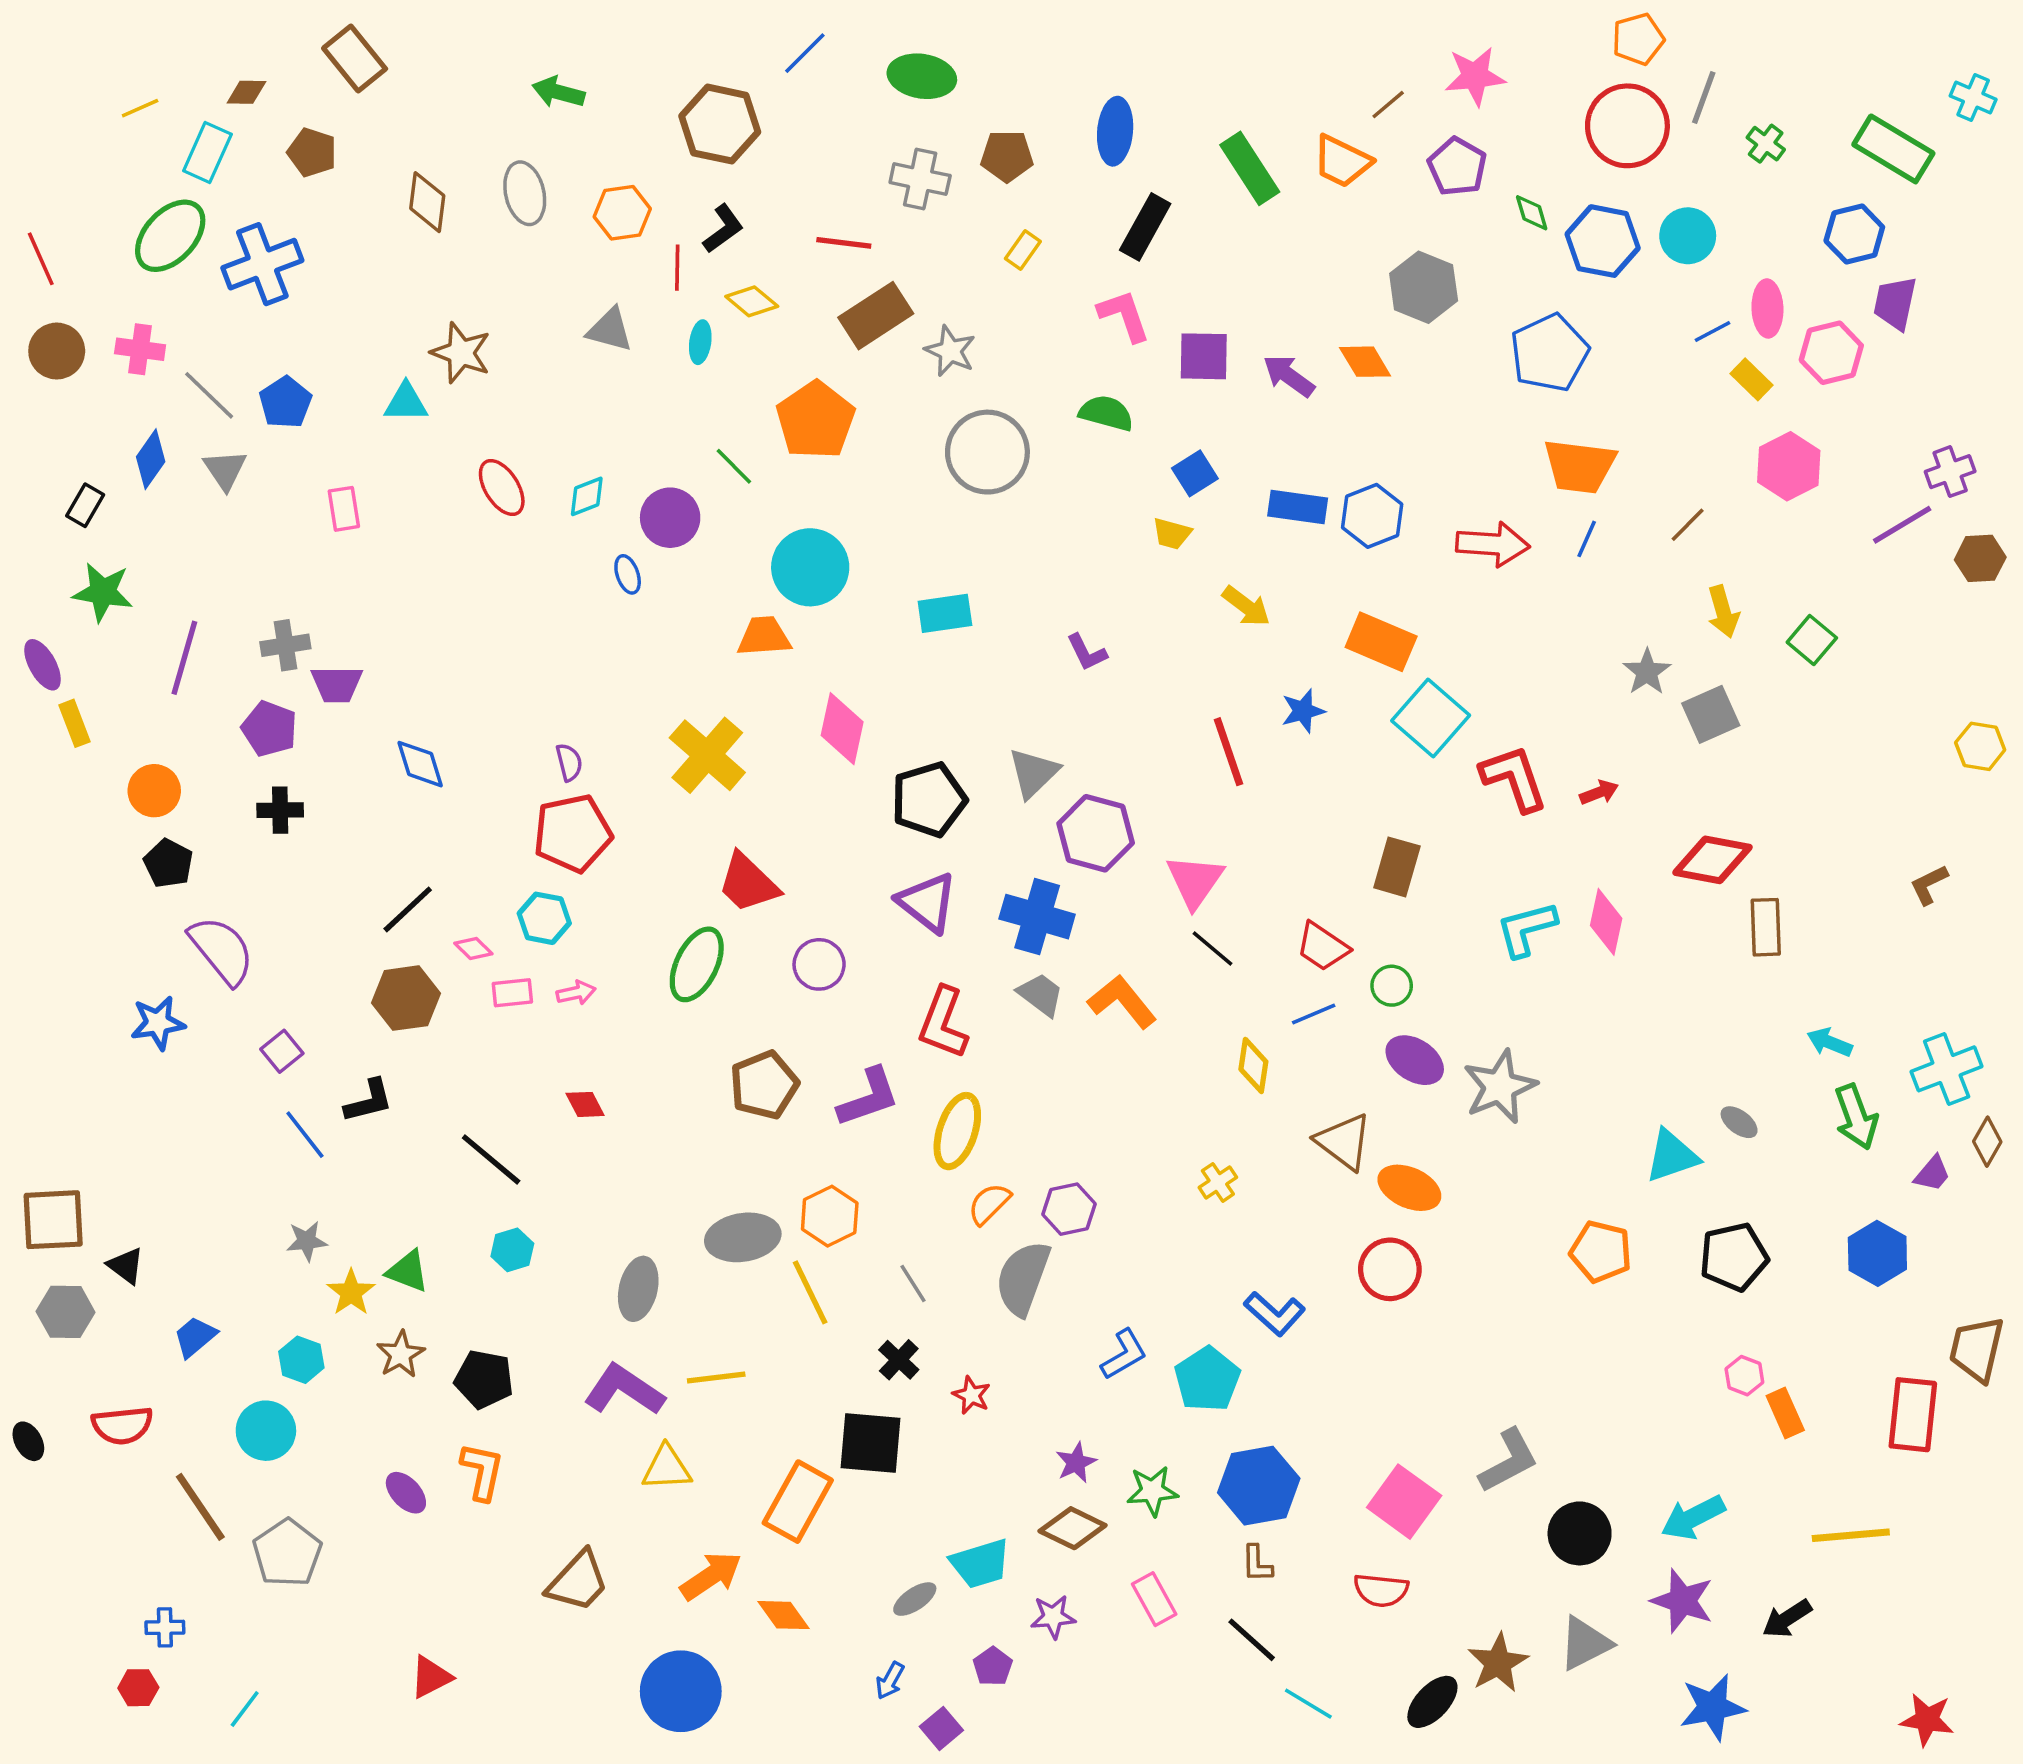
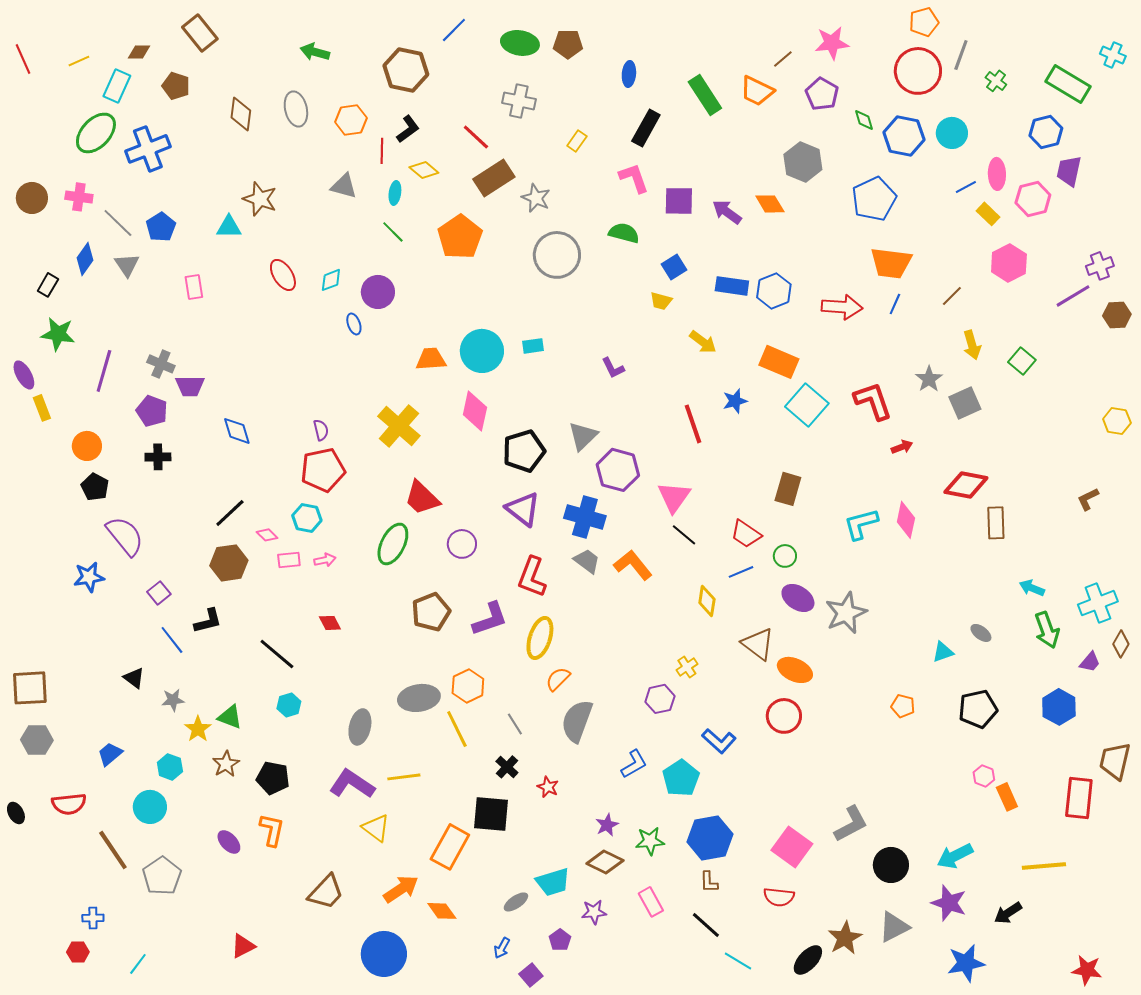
blue ellipse: (1115, 131) -> (629, 74), size x0.7
brown pentagon: (1007, 156) -> (568, 44), moved
red line: (844, 243) -> (476, 137), turned 36
red line: (41, 259) -> (23, 59), moved
green line: (734, 466) -> (393, 232), moved
cyan circle: (810, 567) -> (482, 351), moved
cyan rectangle: (945, 613) -> (533, 346), size x0.7
gray cross: (285, 645) -> (161, 364), turned 32
red L-shape: (1514, 778) -> (873, 401), moved
cyan triangle: (1672, 1156) -> (943, 652), size x0.7
purple hexagon: (1069, 1209) -> (660, 699), moved
orange pentagon: (1601, 1252) -> (903, 706), size x0.7
black triangle: (126, 1266) -> (134, 678), moved
yellow triangle: (667, 1468) -> (376, 828), turned 40

